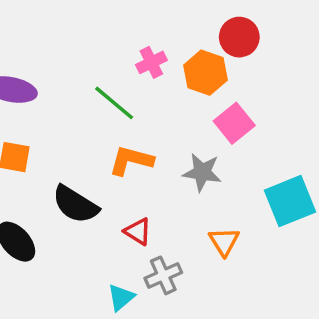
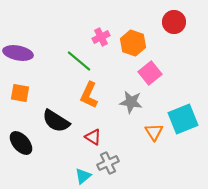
red circle: (239, 37) -> (174, 22), moved
orange L-shape: (131, 160) -> (89, 95), turned -80
orange triangle: (224, 242) -> (154, 132), moved

